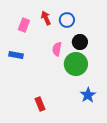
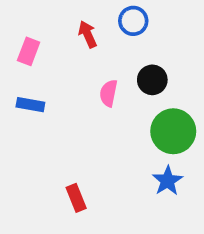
blue circle: (67, 20) -> (133, 21), moved
pink rectangle: (24, 25) -> (29, 51), moved
green circle: (76, 64) -> (173, 131), moved

